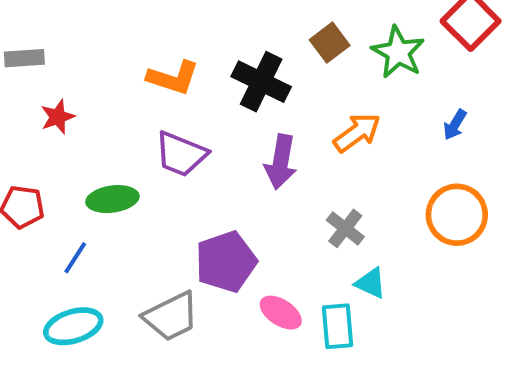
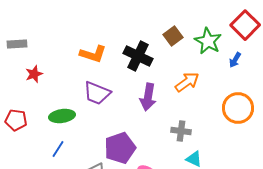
blue arrow: (455, 125) -> (235, 60), moved
orange circle: (457, 215) -> (238, 108), moved
gray cross: (345, 228) -> (181, 131), turned -30
blue line: (75, 258) -> (58, 149), moved

